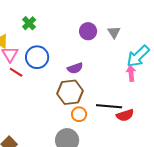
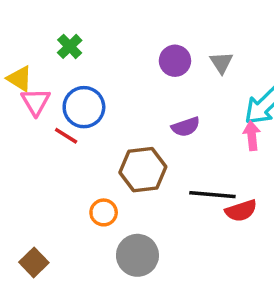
purple semicircle: (75, 68) -> (186, 127), moved
red line: (16, 72) -> (66, 136), moved
orange circle: (79, 114) -> (104, 212), moved

